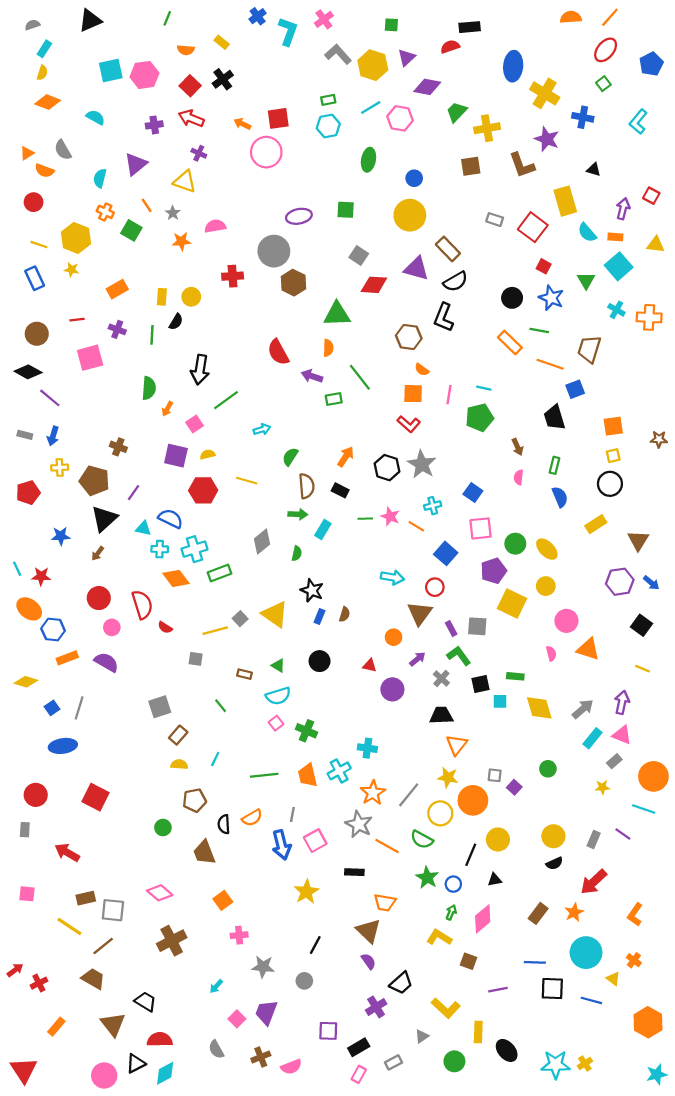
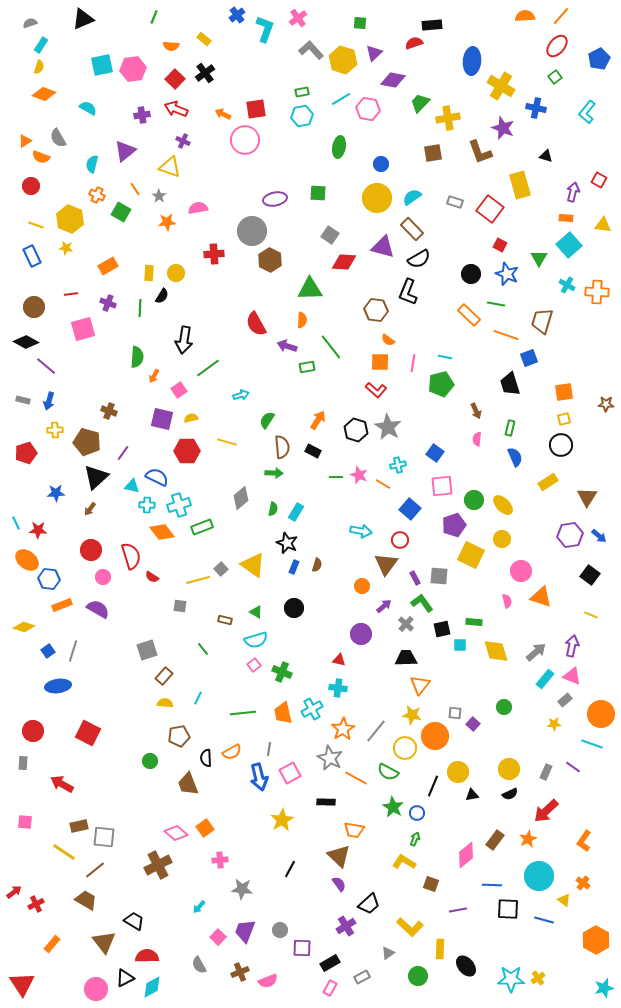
cyan semicircle: (587, 233) -> (412, 197), moved, turned 96
cyan rectangle: (323, 530) -> (296, 512), moved
red triangle: (370, 665) -> (339, 660), moved
black triangle: (495, 880) -> (472, 795), moved
pink diamond: (160, 893) -> (176, 833), moved
pink diamond: (483, 919) -> (466, 855), moved
gray circle: (304, 981) -> (280, 930), moved

